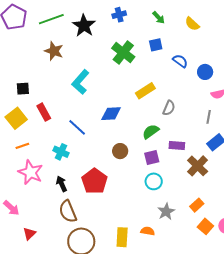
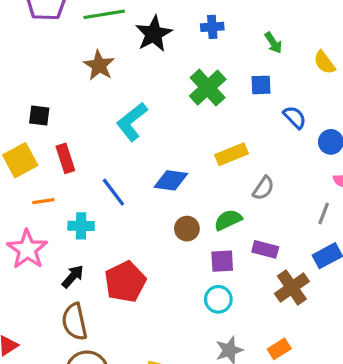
orange line: (22, 146) -> (43, 201), moved
brown circle: (120, 151) -> (187, 229), moved
cyan cross: (61, 152) -> (81, 226), turned -35
black arrow: (62, 184) -> (73, 276), turned 56

